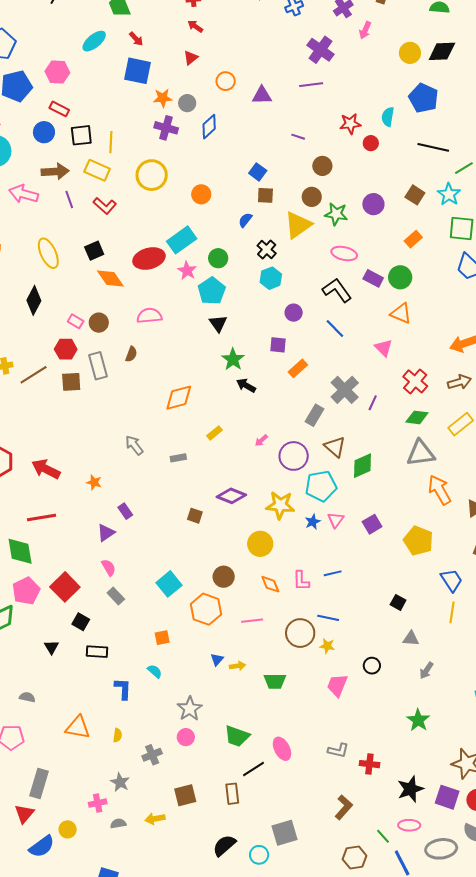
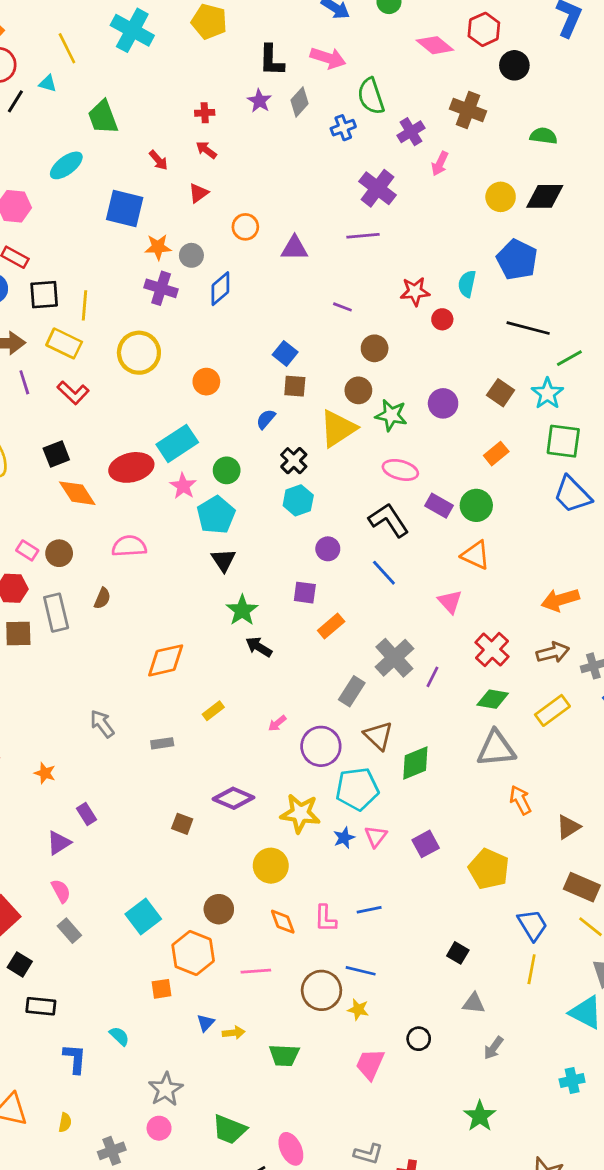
red arrow: (136, 39) -> (158, 160), moved
orange arrow: (440, 490) -> (520, 800), size x0.7
orange square: (162, 638) -> (161, 989), moved

